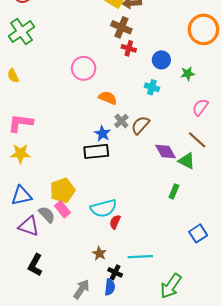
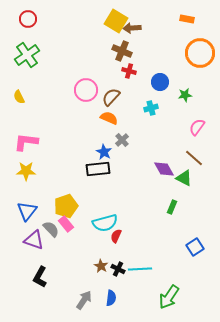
cyan cross: (152, 87) -> (151, 108), turned -32
brown semicircle: (140, 125) -> (111, 97), moved
blue triangle: (21, 196) -> (27, 211), turned -40
black cross: (115, 272) -> (118, 269), moved

